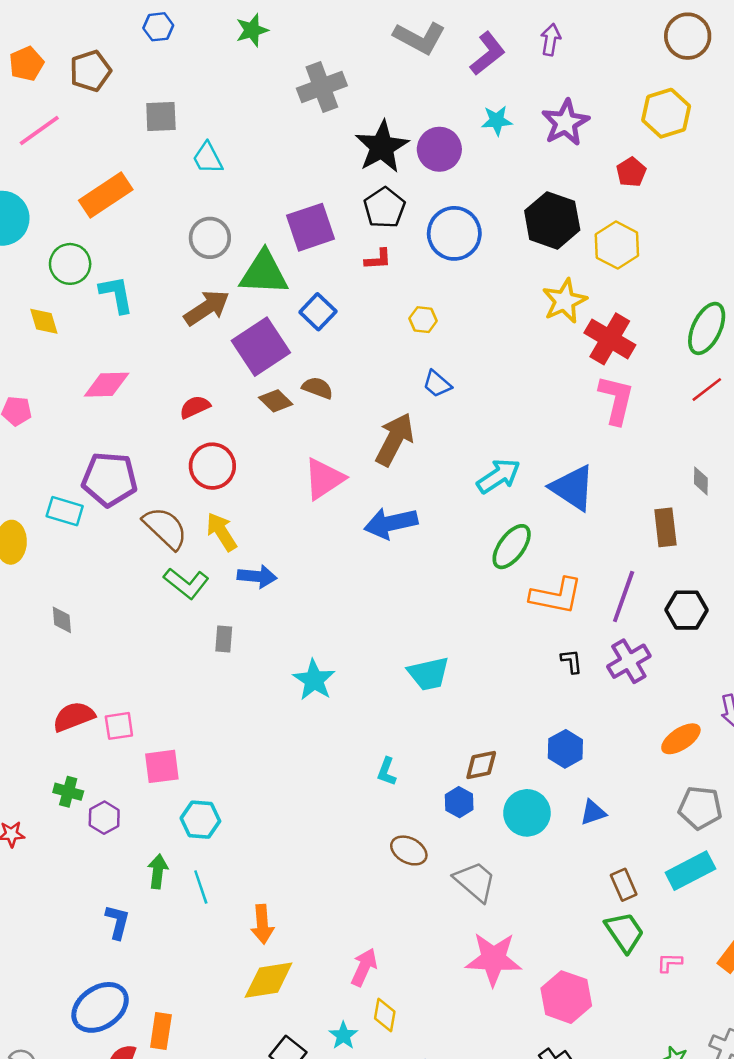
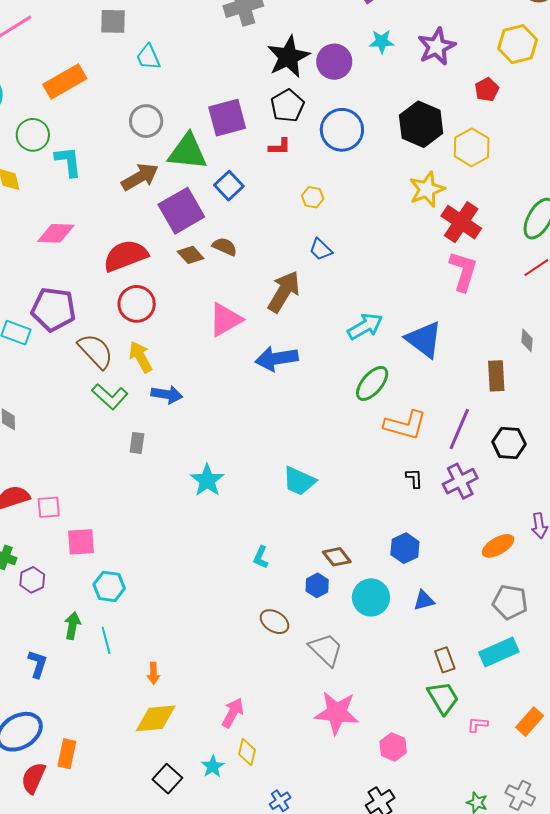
red semicircle: (195, 407) -> (125, 256), size x1.8
cyan trapezoid: (429, 674) -> (299, 481), turned 33
brown diamond: (481, 765) -> (337, 557), turned 60
orange arrow: (262, 924) -> (153, 673), size x0.7
pink hexagon: (566, 997) -> (393, 747), size x0.7

